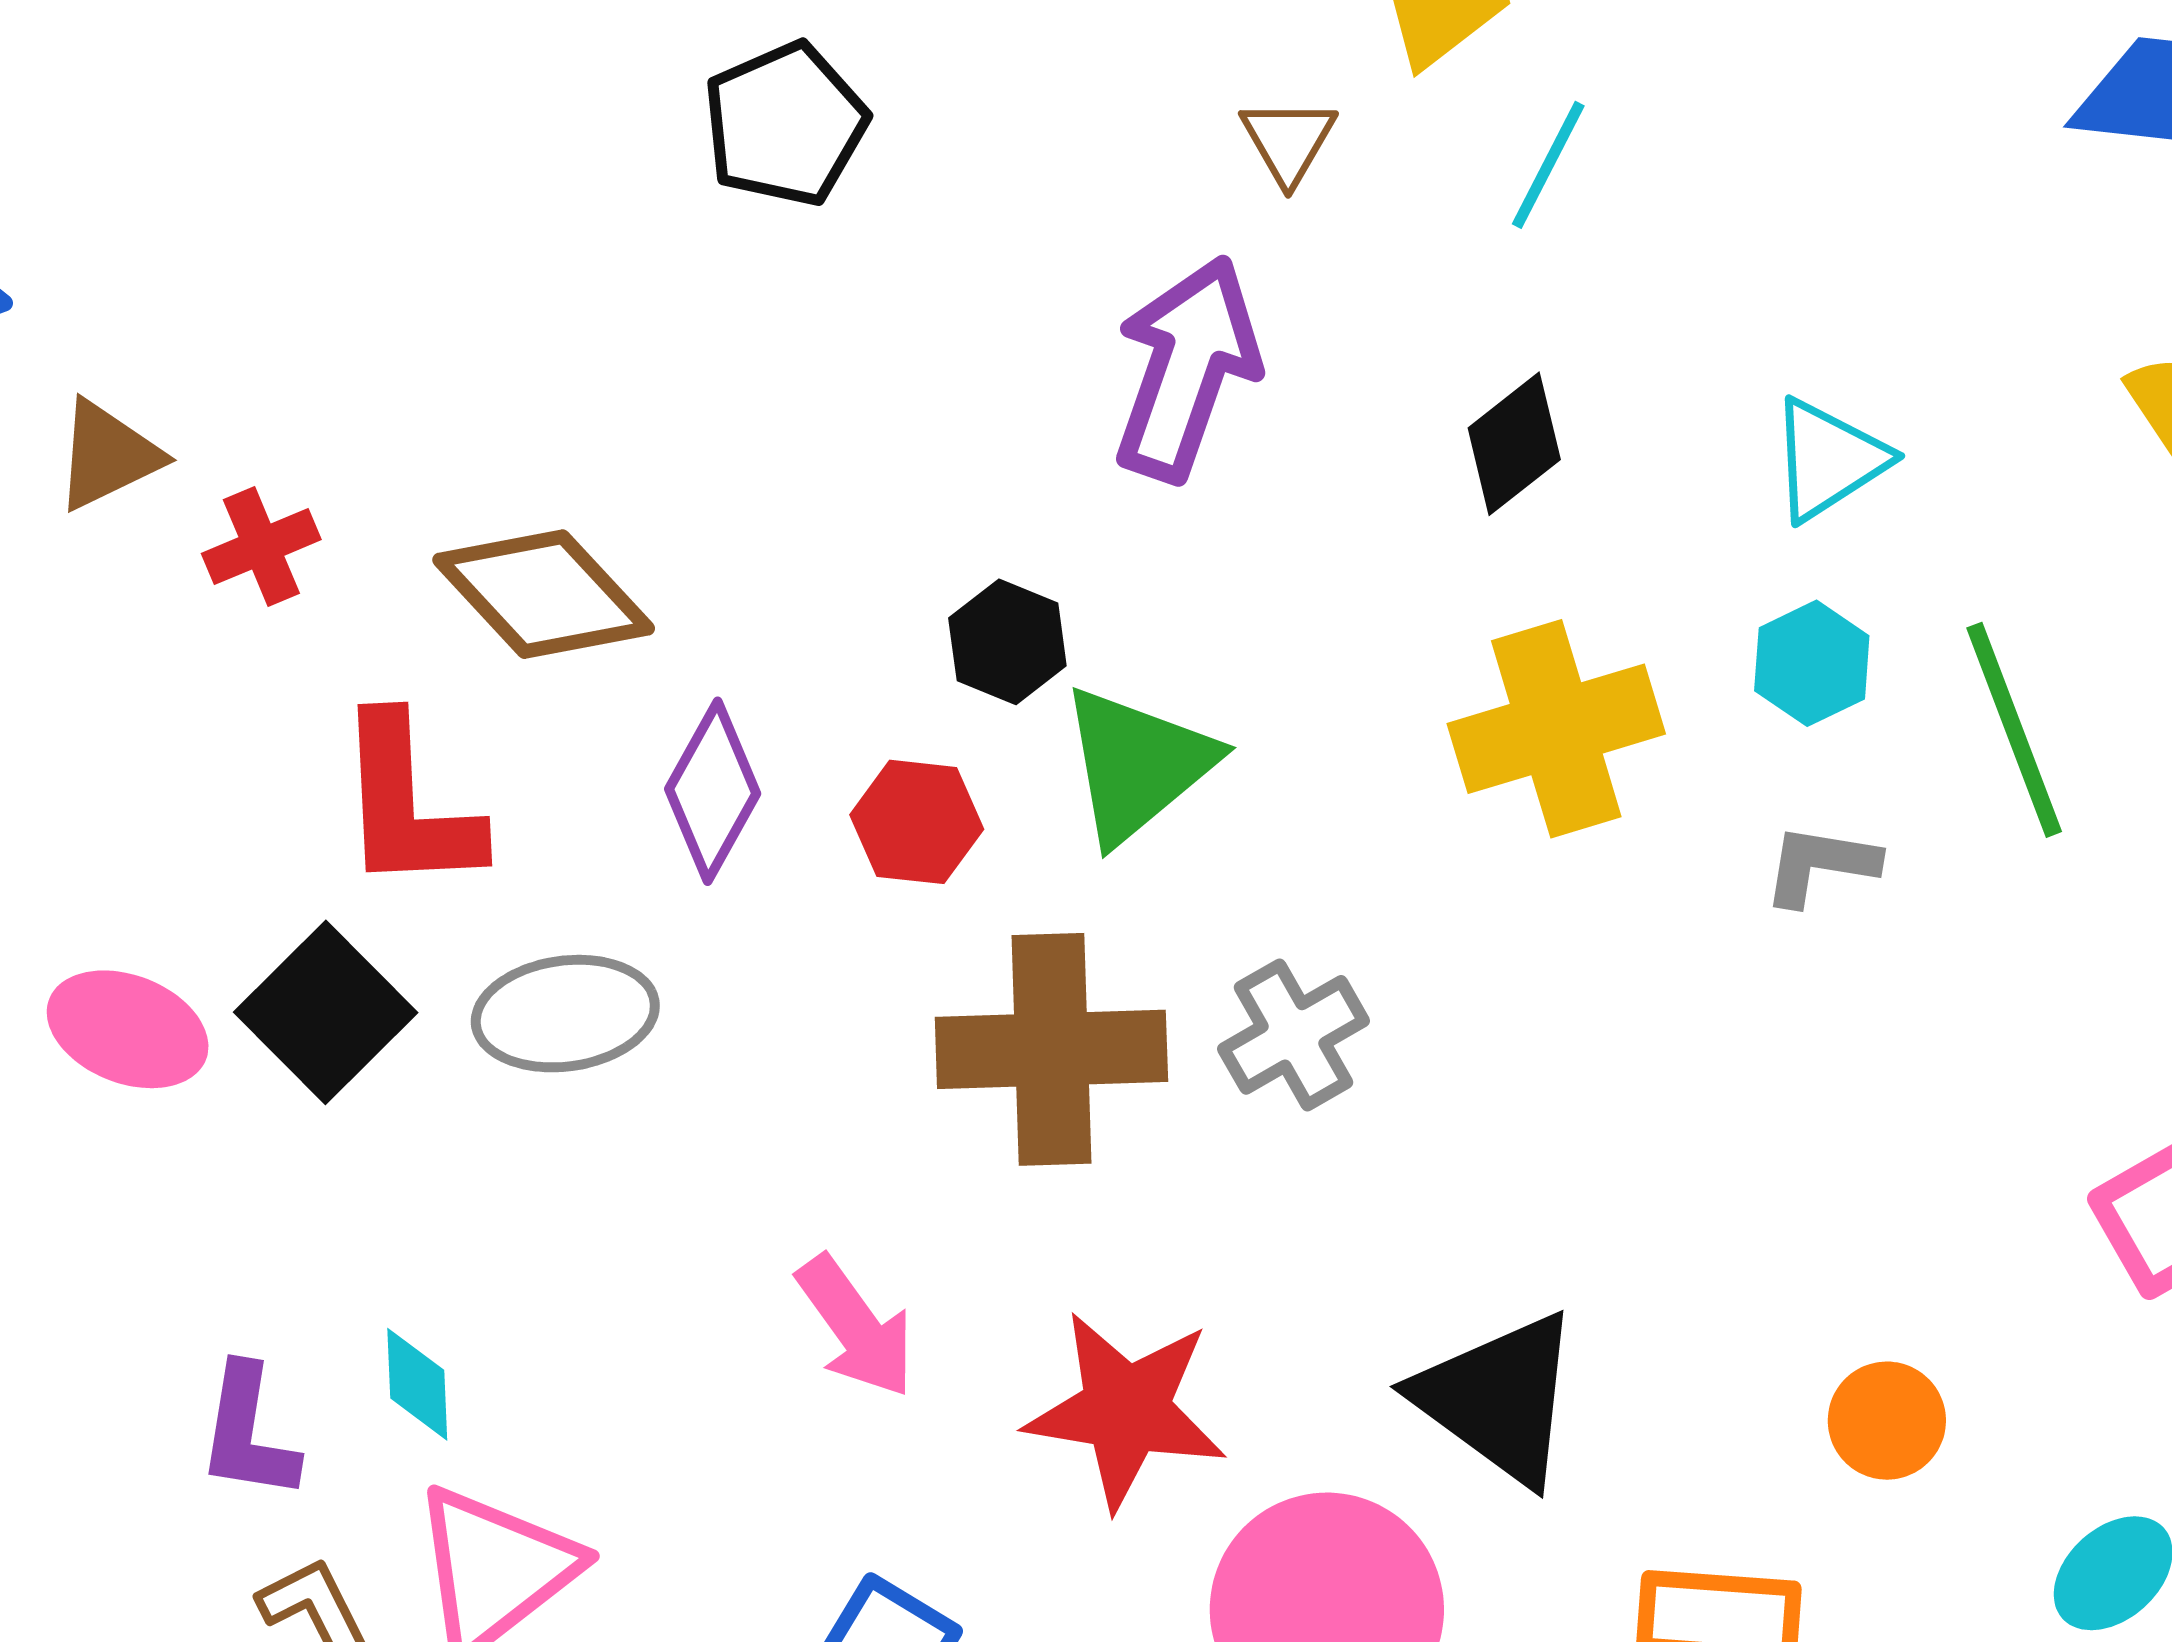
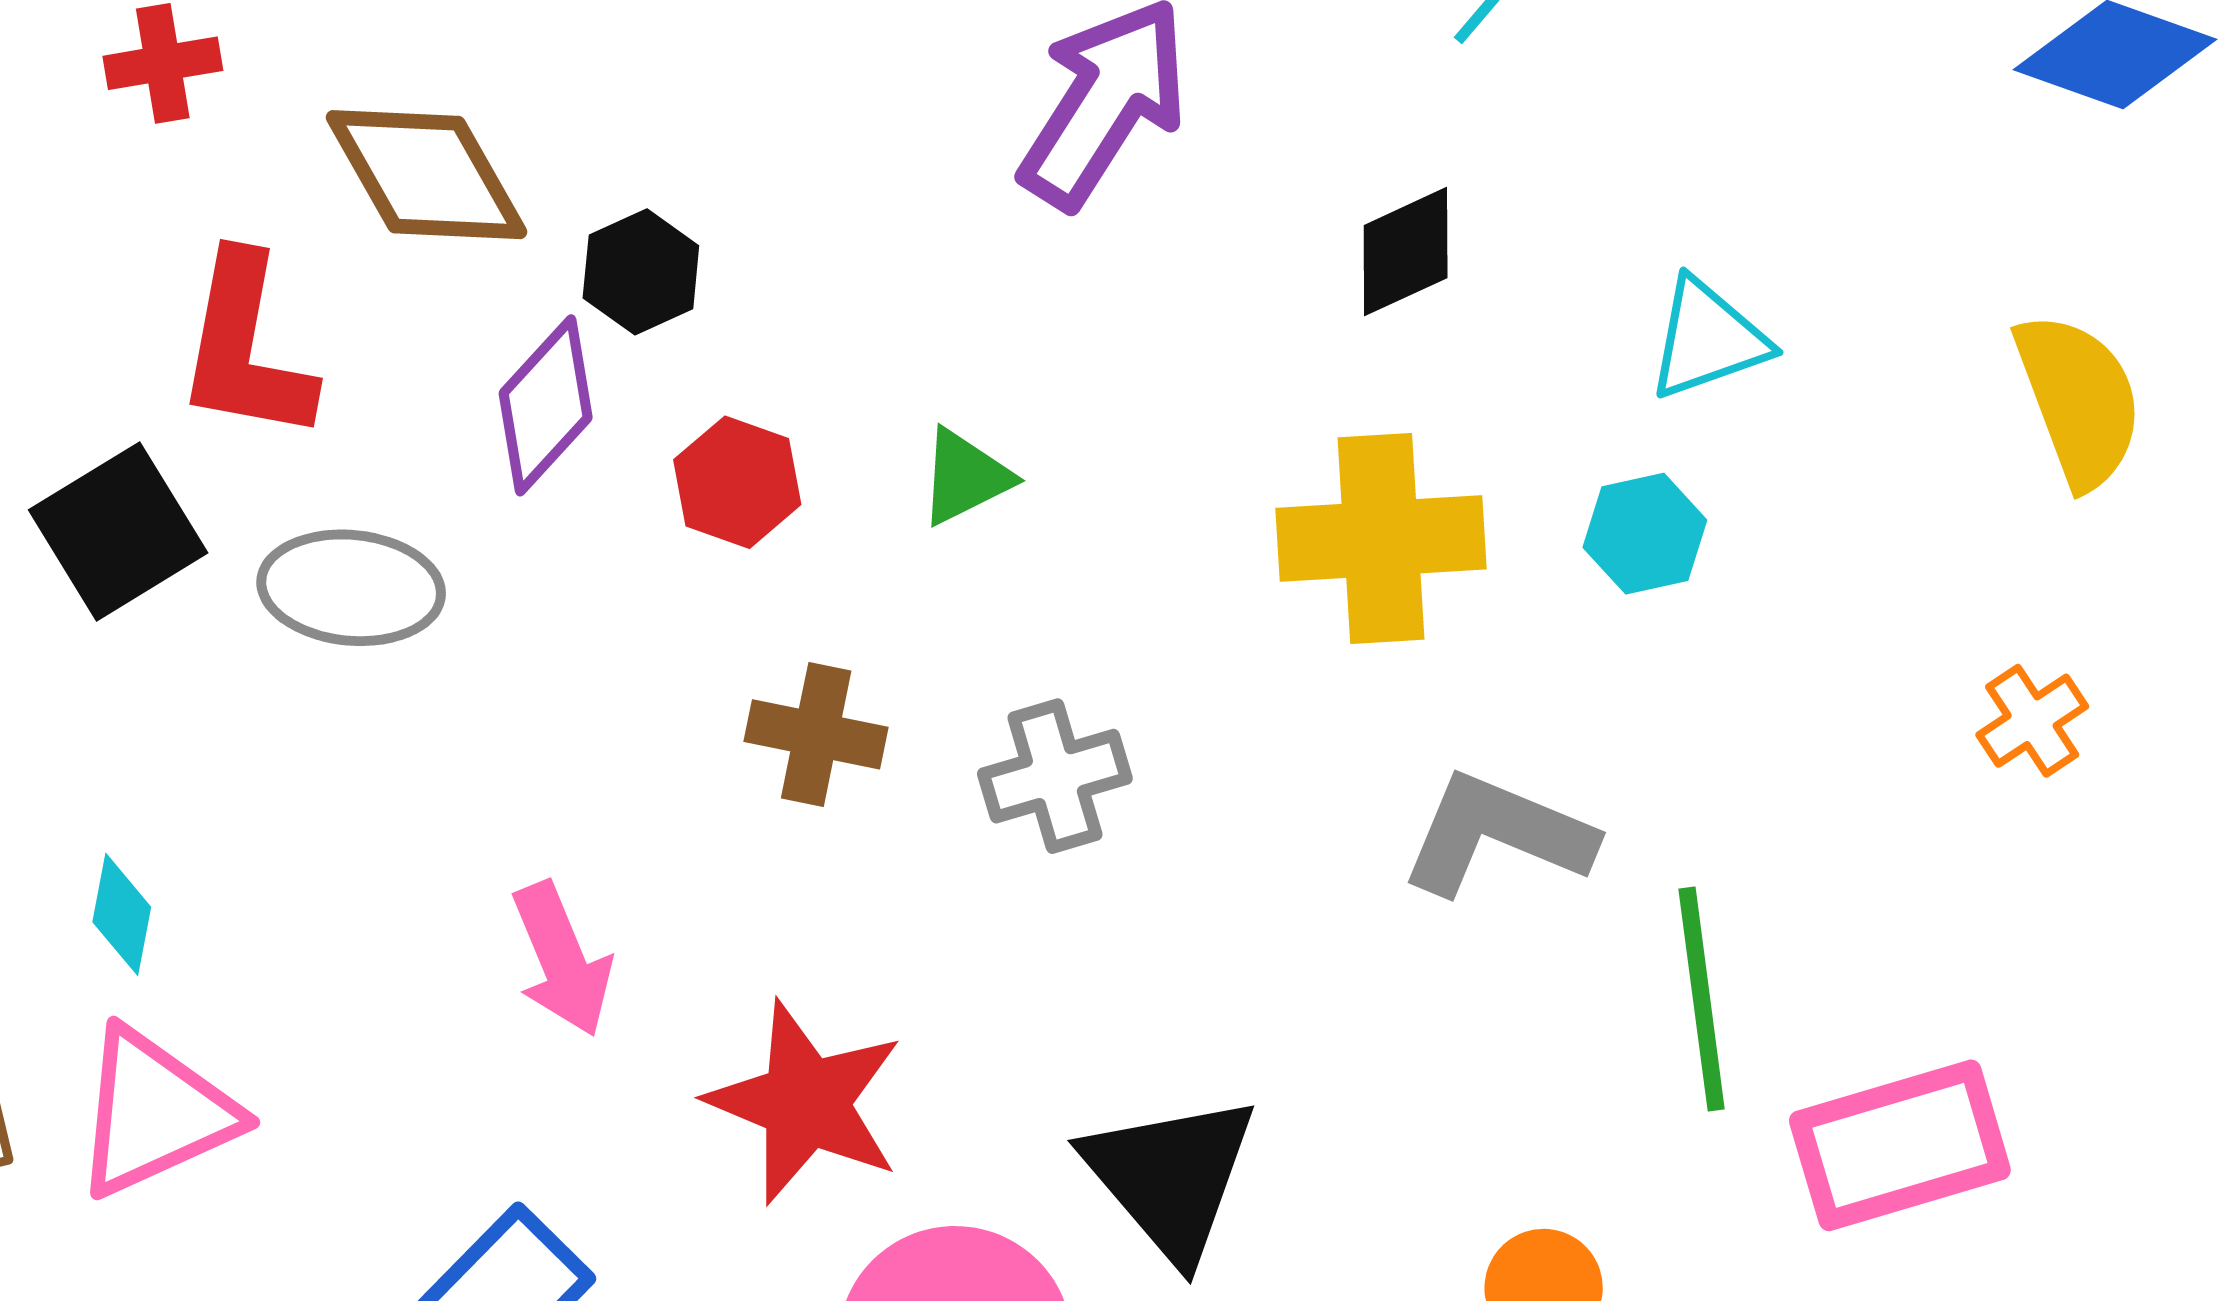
black hexagon: (1007, 642) -> (641, 272), moved
green line: (2014, 730) -> (1702, 999), moved
green triangle: (1137, 765) -> (965, 477), size x0.6
gray L-shape: (1820, 865) -> (1497, 834), moved, size x1.6
brown cross: (1051, 1049) -> (816, 734), size x0.6

